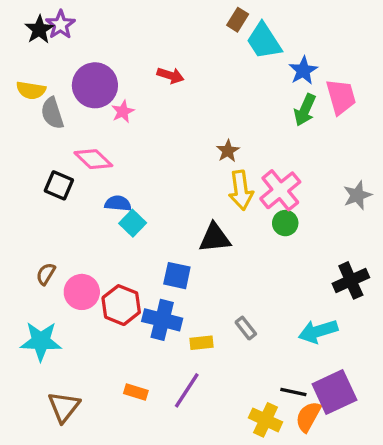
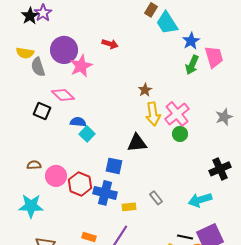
pink star: (123, 112) -> (81, 66), size x1.6
brown semicircle: (46, 274) -> (34, 165), turned 56

